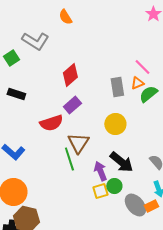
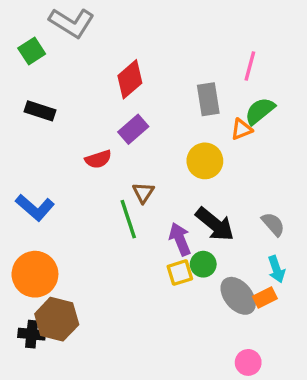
pink line: (142, 67) -> (250, 66), turned 60
orange triangle: (137, 83) -> (242, 129), moved
red semicircle: (51, 123) -> (98, 159), size x0.7
brown triangle: (78, 143) -> (143, 193), size x0.6

